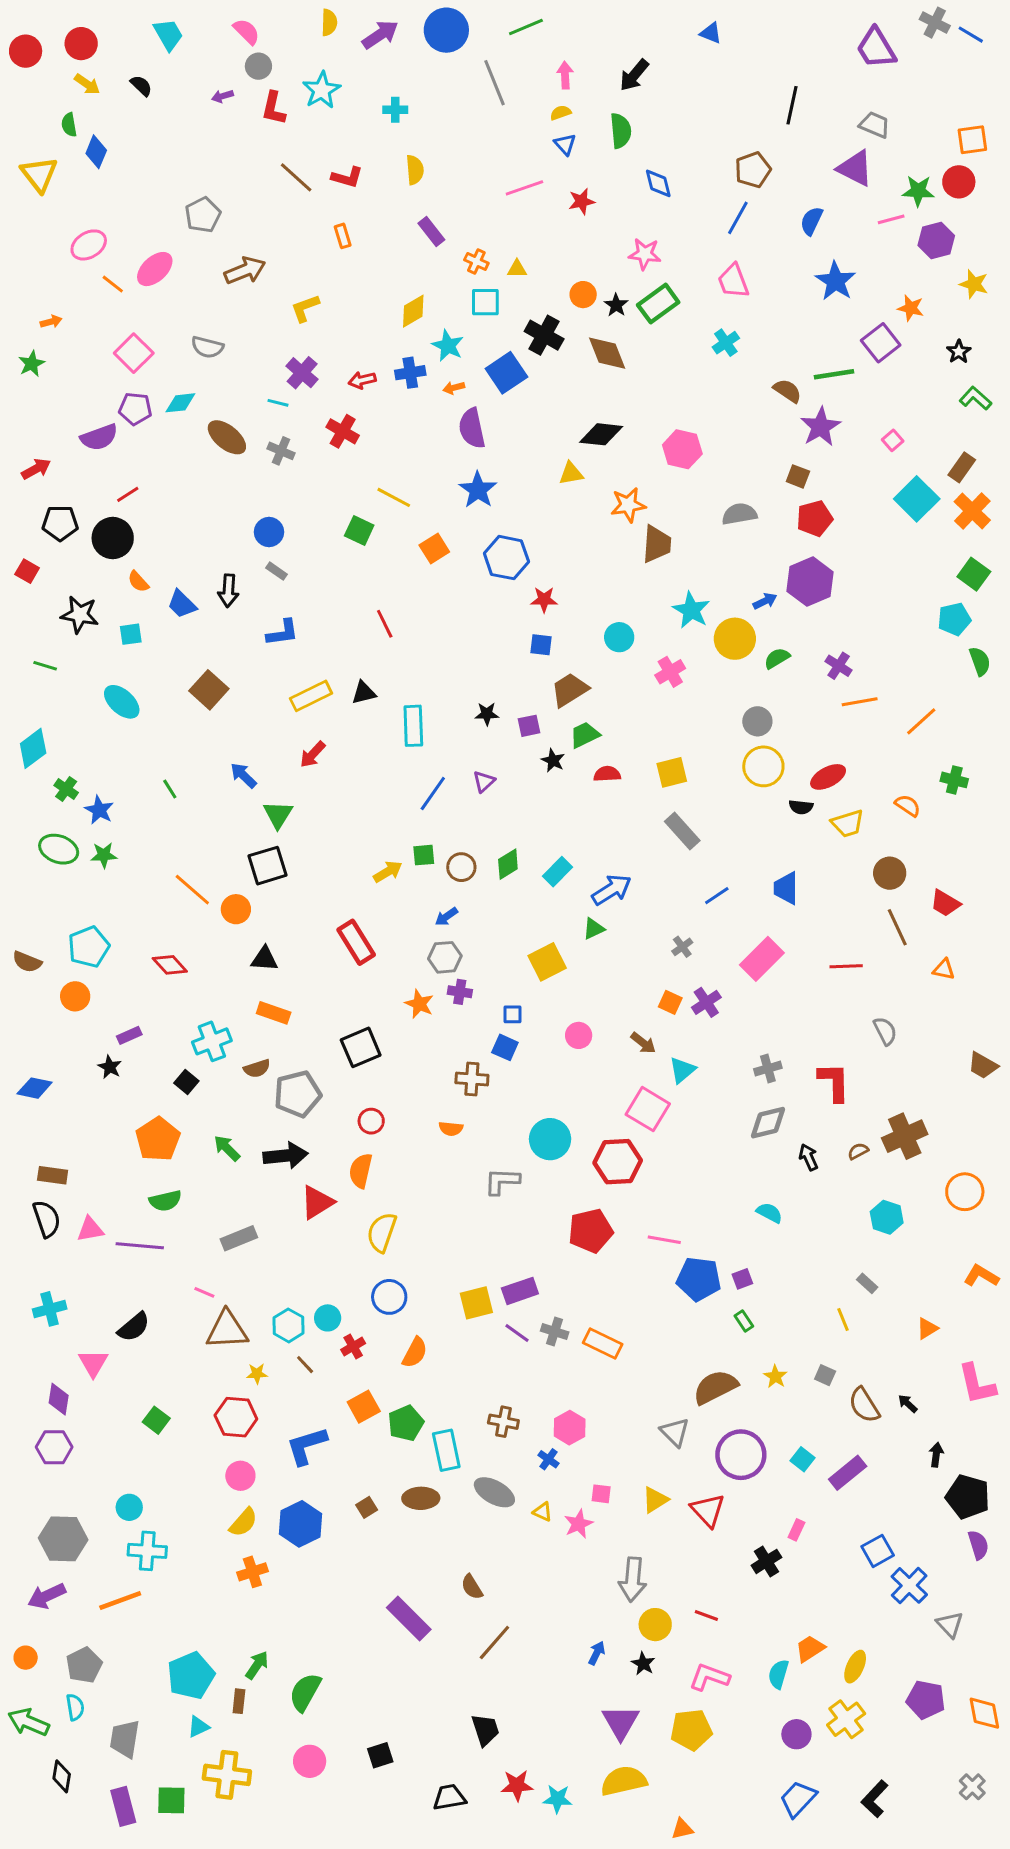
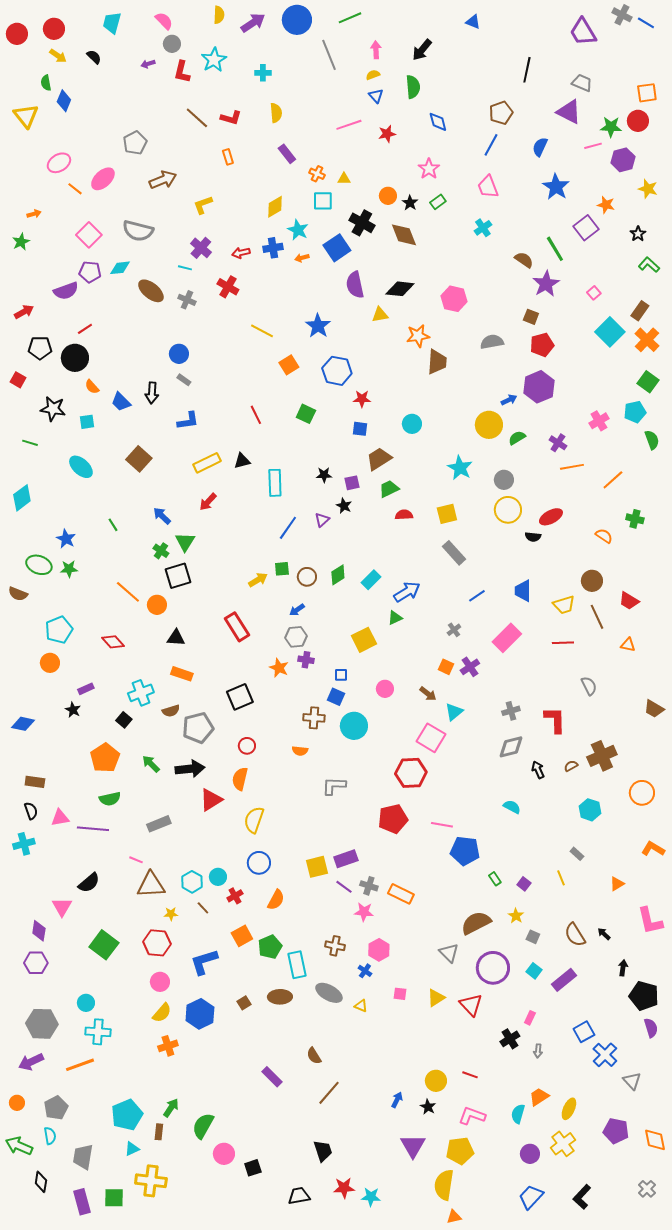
cyan trapezoid: (168, 35) -> (112, 23), turned -135
pink star: (645, 254) -> (429, 169), turned 30
green rectangle: (658, 304) -> (438, 202), size x0.6
gray semicircle: (207, 347) -> (138, 231), size x1.4
green line: (834, 374) -> (555, 249), turned 68
purple semicircle: (472, 428) -> (355, 285), moved
green square: (359, 530) -> (306, 414), moved
cyan star: (691, 610) -> (460, 468), moved
pink cross: (670, 672) -> (599, 421), moved
black star: (553, 760) -> (344, 506), moved
green cross: (66, 789) -> (161, 551), moved
yellow trapezoid: (848, 824) -> (564, 605), moved
brown semicircle: (27, 962) -> (18, 594), moved
cyan circle: (550, 1139) -> (354, 726), moved
black semicircle: (47, 1219) -> (31, 811), size x0.7
purple square: (742, 1279) -> (524, 884), moved, turned -32
cyan cross: (50, 1309) -> (24, 844), moved
gray square: (825, 1375) -> (533, 937), moved
green square: (156, 1420) -> (104, 945), size x1.6
pink star: (579, 1524) -> (364, 912), moved, turned 30
gray arrow: (633, 1579) -> (538, 1051), moved, size x0.5
purple rectangle: (409, 1619) -> (272, 1077), size x0.7
pink circle: (310, 1761) -> (224, 1154), moved
yellow semicircle: (624, 1781) -> (444, 1185), moved, turned -68

